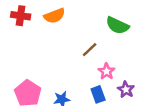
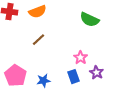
brown line: (90, 50) -> (38, 40), moved

